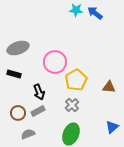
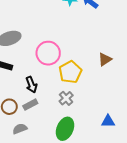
brown triangle: (109, 87) -> (105, 59), moved, turned -40
blue triangle: (112, 127) -> (108, 121), turned 40

